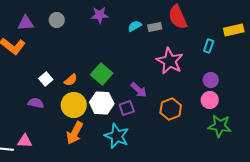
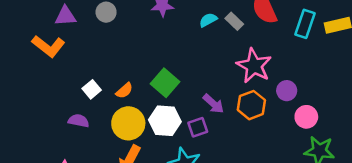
gray rectangle: (155, 27) -> (234, 21), turned 56
cyan rectangle: (209, 46) -> (305, 24), moved, size x1.5
purple circle: (211, 80) -> (287, 91), moved
orange hexagon: (171, 109) -> (251, 105), moved

